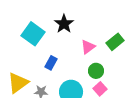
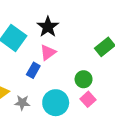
pink triangle: (88, 47) -> (48, 52), moved

